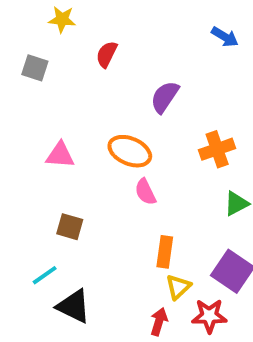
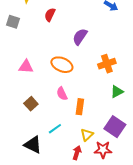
pink semicircle: (145, 192) -> (62, 94), moved
brown square: (70, 227) -> (31, 104), turned 32
orange rectangle: (165, 252) -> (80, 107), moved
cyan line: (45, 275) -> (55, 129), moved

